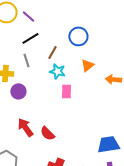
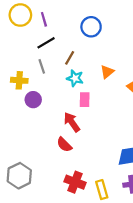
purple line: (28, 16) -> (44, 19), turned 32
blue circle: (78, 36) -> (91, 27), moved
red arrow: (25, 127) -> (72, 122), moved

